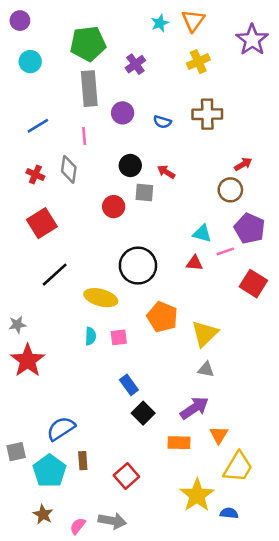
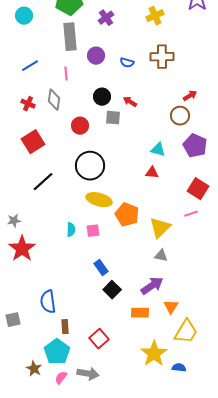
red circle: (114, 207) -> (80, 126), moved
pink line: (225, 251) -> (191, 214), moved
black circle: (138, 266) -> (90, 166), moved
yellow ellipse: (101, 298) -> (99, 200), moved
blue semicircle: (61, 428) -> (48, 302), turned -65
cyan pentagon: (49, 471) -> (57, 352), moved

